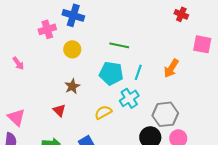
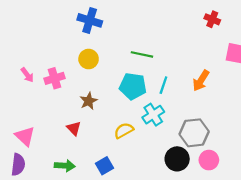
pink cross: (47, 29) -> (54, 78), moved

